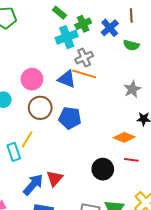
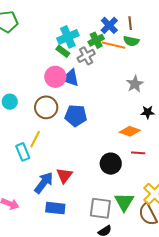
green rectangle: (59, 13) -> (63, 51), moved
brown line: (131, 15) -> (130, 23), moved
green cross: (83, 24) -> (96, 40), moved
orange line: (84, 74) -> (113, 45), moved
pink circle: (32, 79) -> (55, 77), moved

